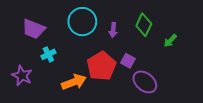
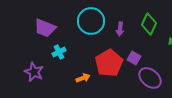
orange arrow: (74, 82) -> (83, 78), size x0.6

